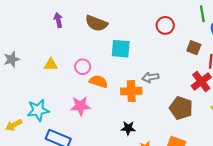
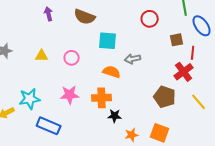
brown square: (194, 48) -> (177, 40), turned -32
gray arrow: (150, 77) -> (133, 59), moved
orange semicircle: (98, 82) -> (112, 72), moved
orange cross: (131, 91) -> (102, 98), moved

